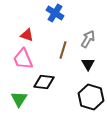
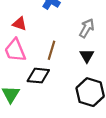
brown line: (63, 50) -> (52, 50), moved

